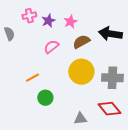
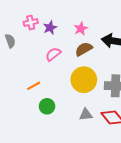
pink star: (70, 22) -> (81, 29), moved
gray triangle: (80, 119) -> (86, 114), moved

